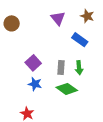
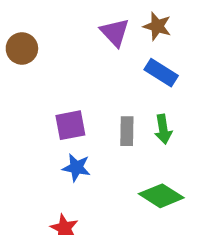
brown star: (87, 16) -> (157, 26), moved
purple square: (33, 63) -> (70, 125), turned 35
green diamond: (67, 89) -> (161, 196), moved

